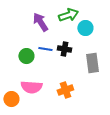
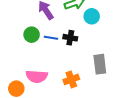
green circle: (26, 56) -> (32, 35), moved
gray rectangle: (92, 63) -> (100, 64), moved

